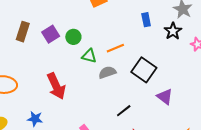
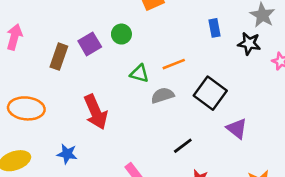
black star: (173, 31) -> (249, 43), turned -30
brown rectangle: (23, 32) -> (59, 57), moved
green circle: (73, 37) -> (121, 34), moved

